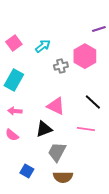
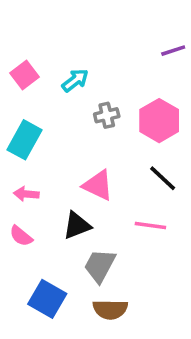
pink hexagon: (85, 56) -> (159, 121), moved
blue square: (27, 171) -> (47, 299), size x1.5

